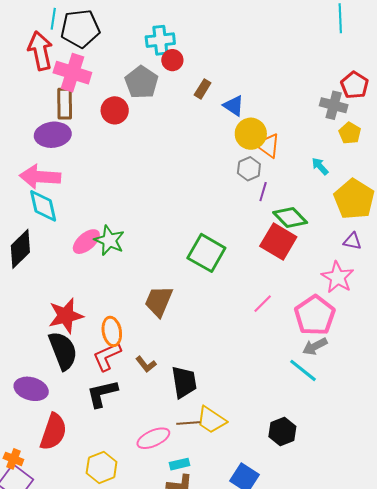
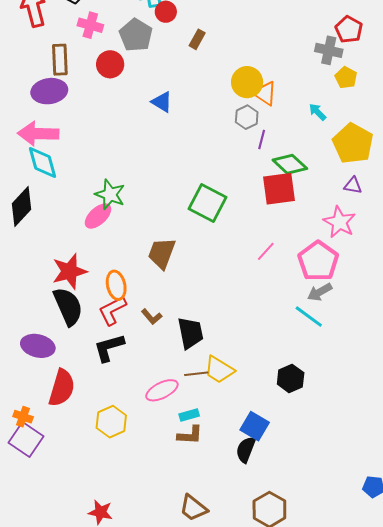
pink cross: (72, 73) -> (90, 25), moved, size x0.7
blue triangle: (234, 106) -> (162, 102), moved
pink ellipse: (86, 242) -> (98, 216), moved
red square: (278, 242) -> (279, 189), turned -36

